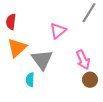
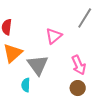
brown circle: (90, 80) -> (78, 88), moved

